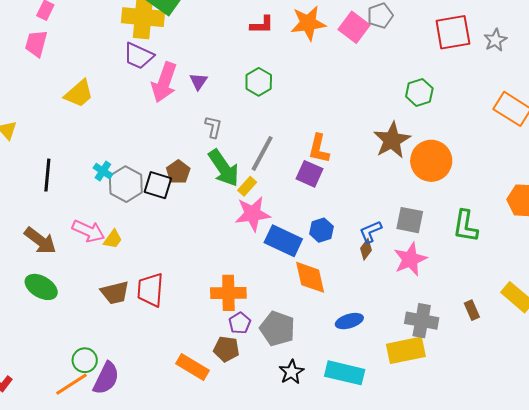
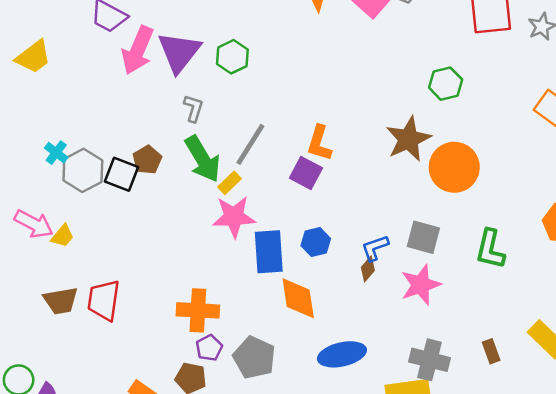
purple triangle: (198, 81) -> (179, 52), size x2.0
green hexagon: (259, 82) -> (232, 57), moved
blue rectangle: (283, 241) -> (269, 252), turned 57
blue ellipse: (349, 321) -> (342, 354), size x1.4

